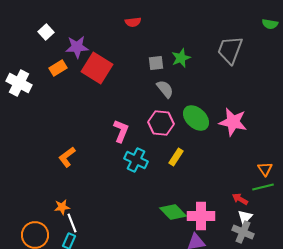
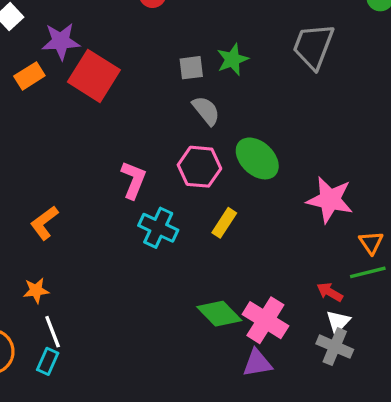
pink star: (233, 122) -> (330, 200), moved
orange star: (62, 207) -> (36, 290), moved
pink cross: (201, 216) -> (265, 320), turned 32

